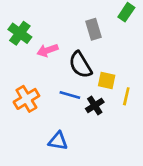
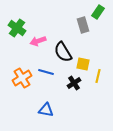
gray rectangle: (93, 29) -> (83, 25), moved
blue line: (70, 95) -> (46, 72), moved

